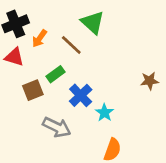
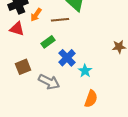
brown line: (71, 45) -> (60, 20), turned -48
brown square: (33, 90) -> (23, 67), moved

